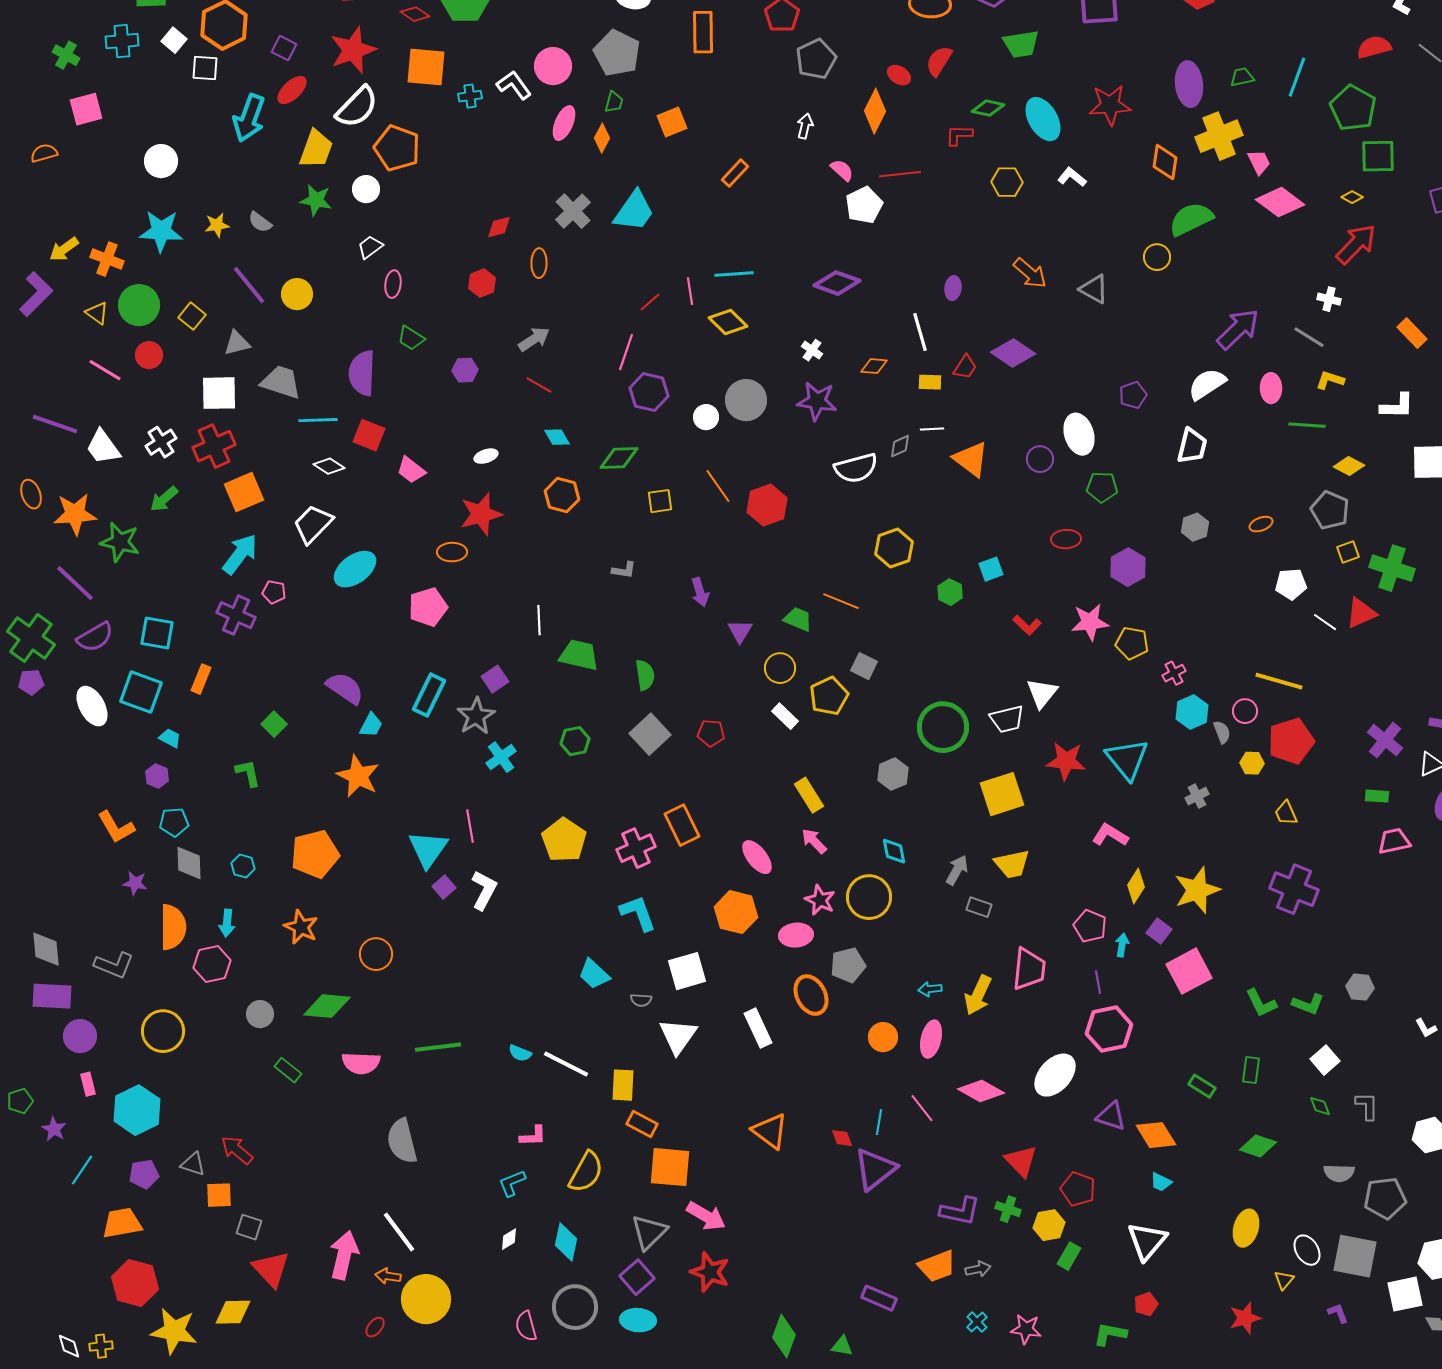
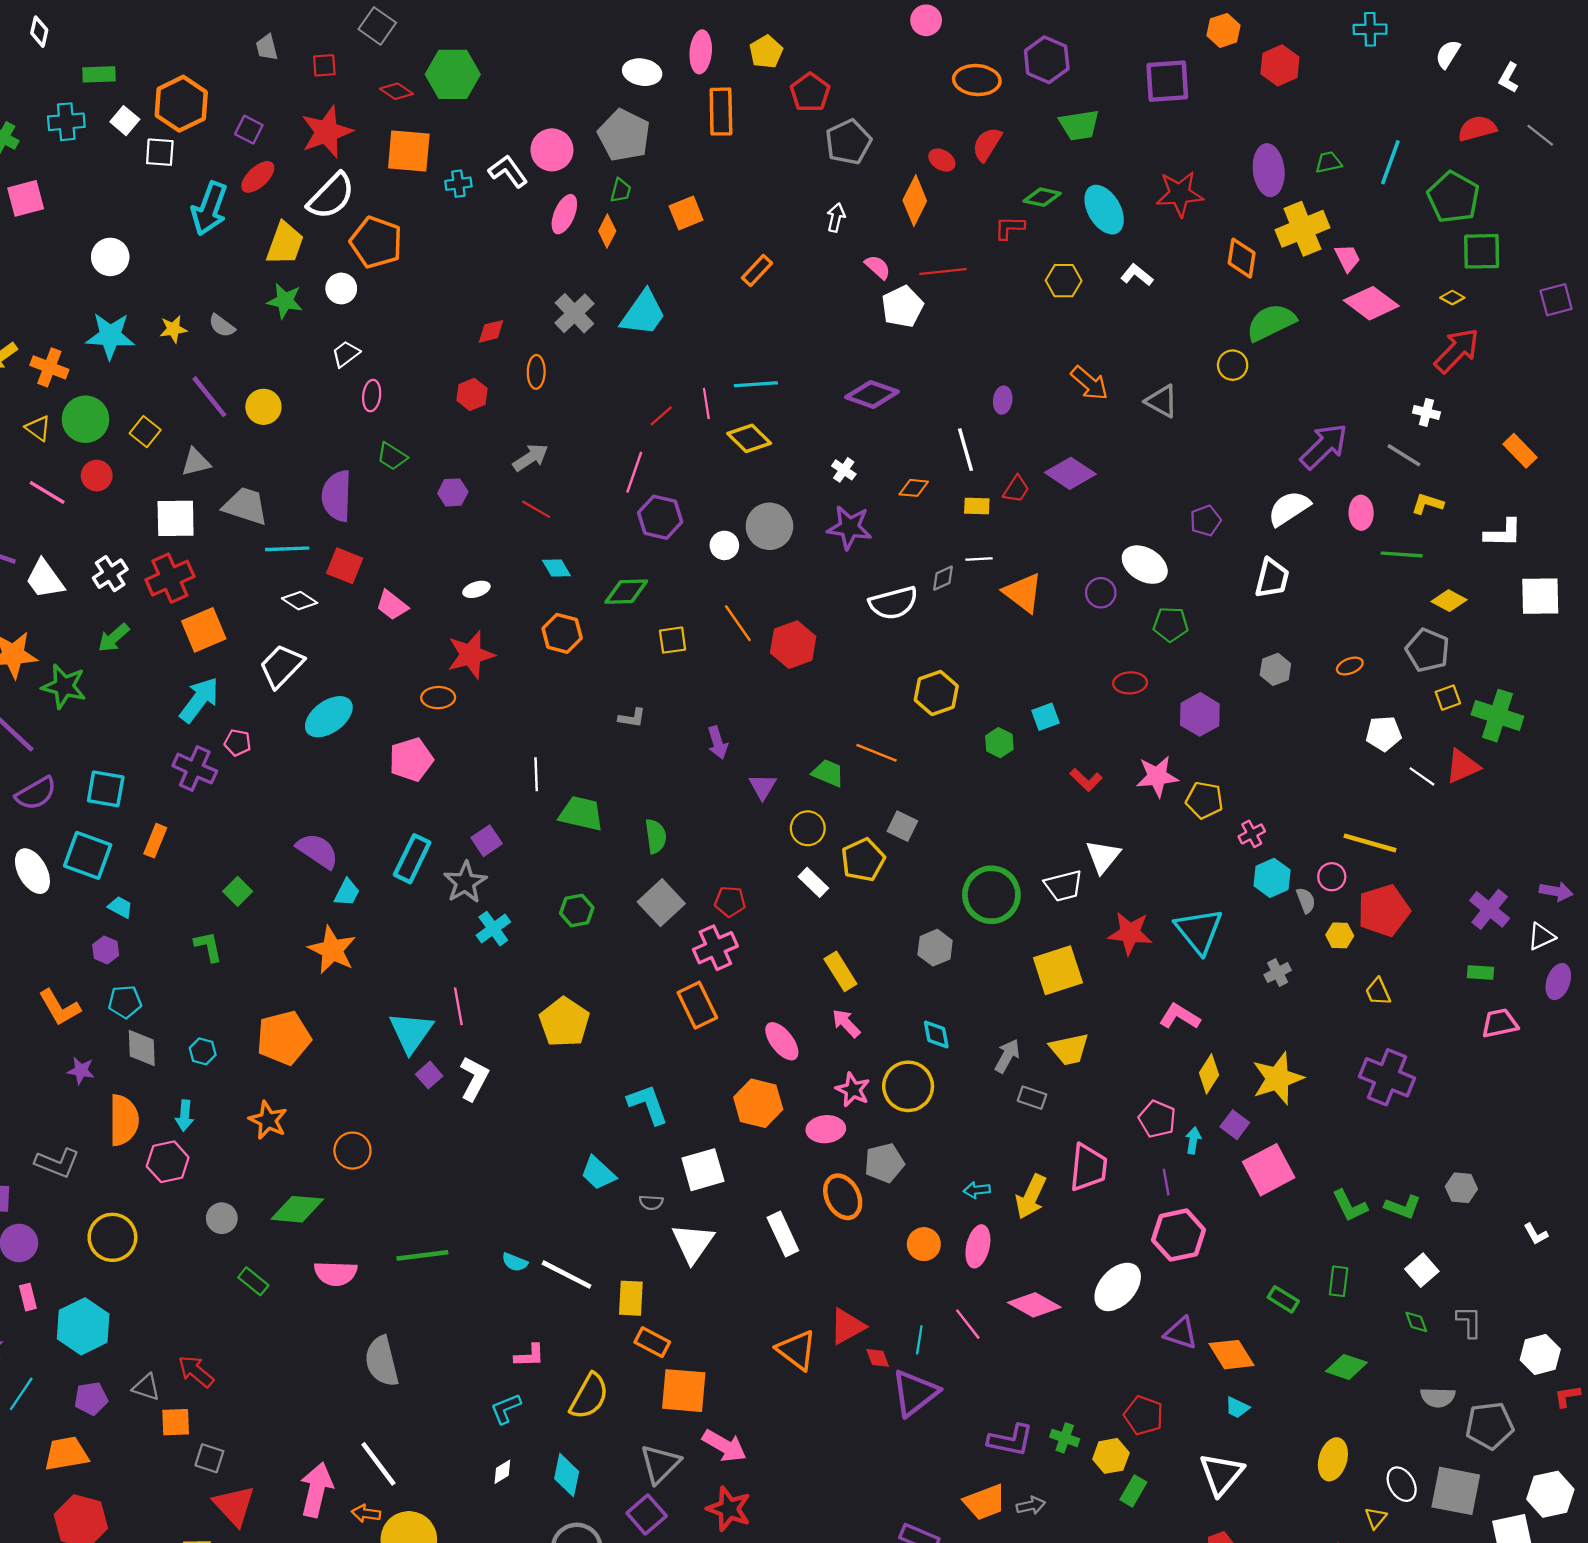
white ellipse: (1079, 434) -> (1145, 565), turned -42
pink cross: (636, 848) -> (715, 948), moved
red triangle: (1021, 1161) -> (847, 1326), moved, turned 45

